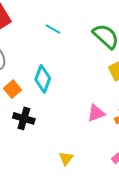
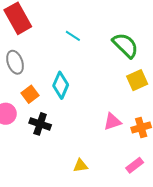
yellow triangle: (66, 158) -> (80, 166), turned 42

